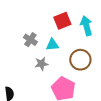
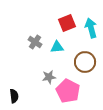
gray star: (41, 64) -> (49, 77), moved

